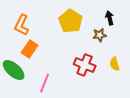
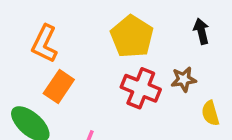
brown star: (100, 35) -> (184, 79), moved
red cross: (85, 65) -> (141, 88), moved

